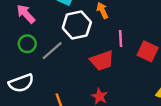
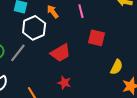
pink line: (121, 39) -> (81, 11), moved

